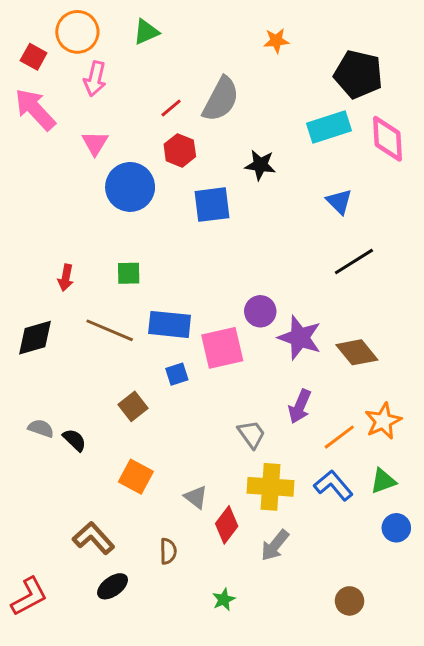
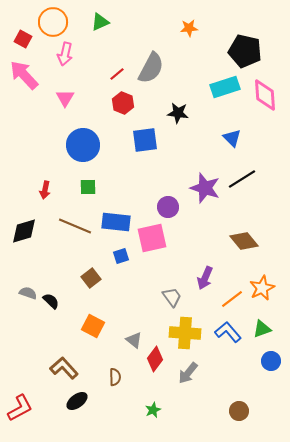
blue circle: (130, 187) -> (83, 145), moved
purple circle: (260, 311) -> (168, 207), moved
purple star: (300, 338) -> (205, 188), moved

